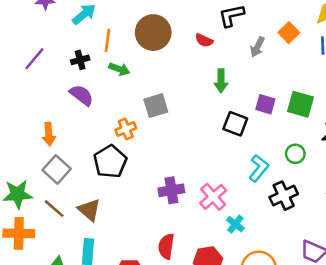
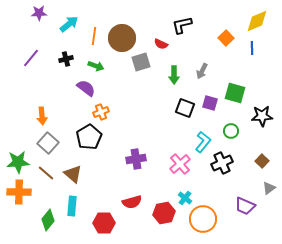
orange line: (108, 40) -> (94, 36), moved
gray arrow: (257, 47) -> (202, 71), moved
purple semicircle: (81, 95) -> (86, 88), moved
purple square: (265, 104) -> (210, 103), moved
gray square: (156, 106) -> (141, 62), moved
pink cross: (213, 197) -> (180, 164), moved
cyan cross: (235, 224) -> (185, 198), moved
red semicircle: (166, 246) -> (132, 202), turned -114

